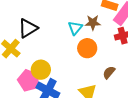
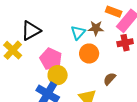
yellow circle: (41, 70) -> (58, 75), moved
pink pentagon: (29, 81) -> (51, 59), moved

